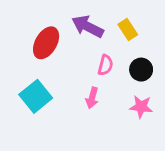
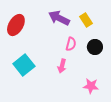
red ellipse: (46, 43) -> (16, 25), moved
pink star: (141, 107) -> (91, 86), moved

